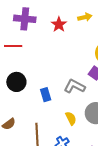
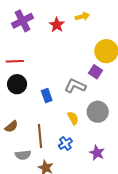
purple cross: (25, 19) -> (22, 21), turned -30
red line: (13, 46) -> (15, 61), moved

